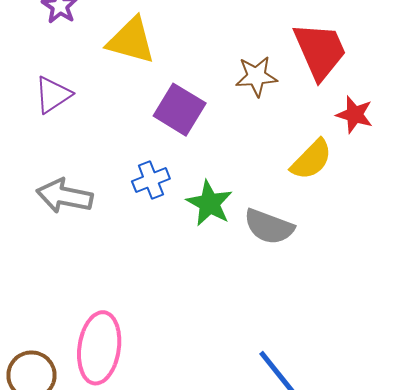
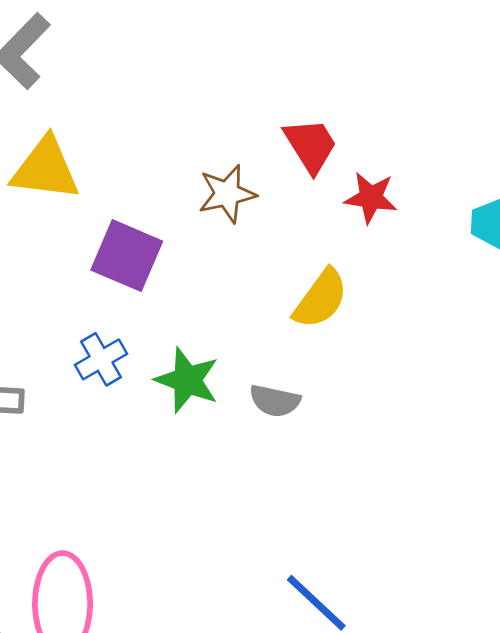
red trapezoid: (320, 51) -> (311, 145), size x0.7
red star: (354, 115) -> (371, 198), moved
gray semicircle: (269, 227) -> (275, 401), size x0.7

